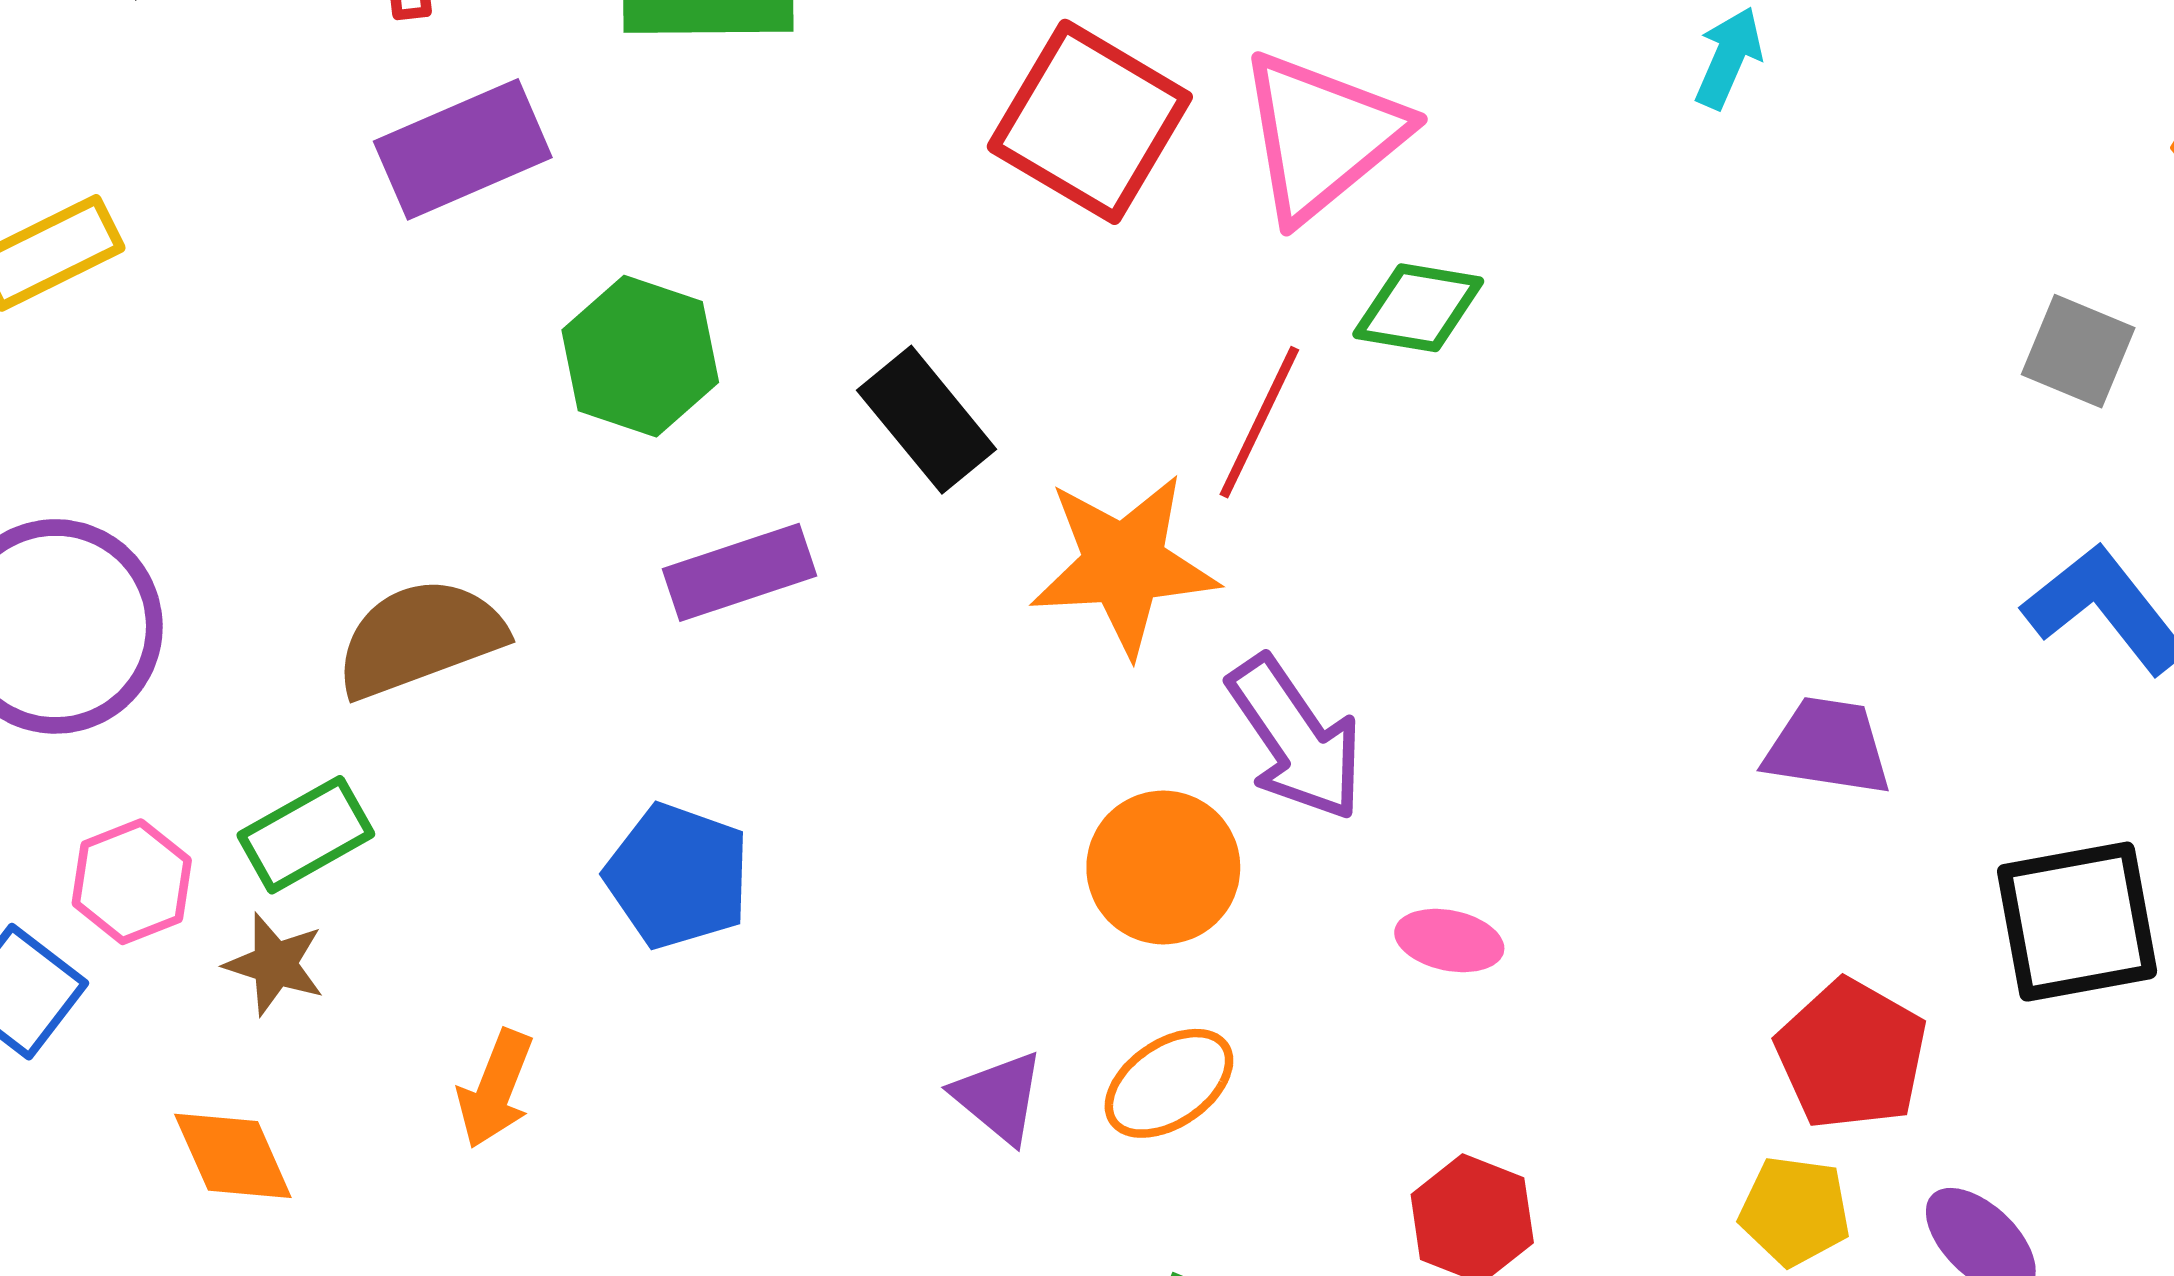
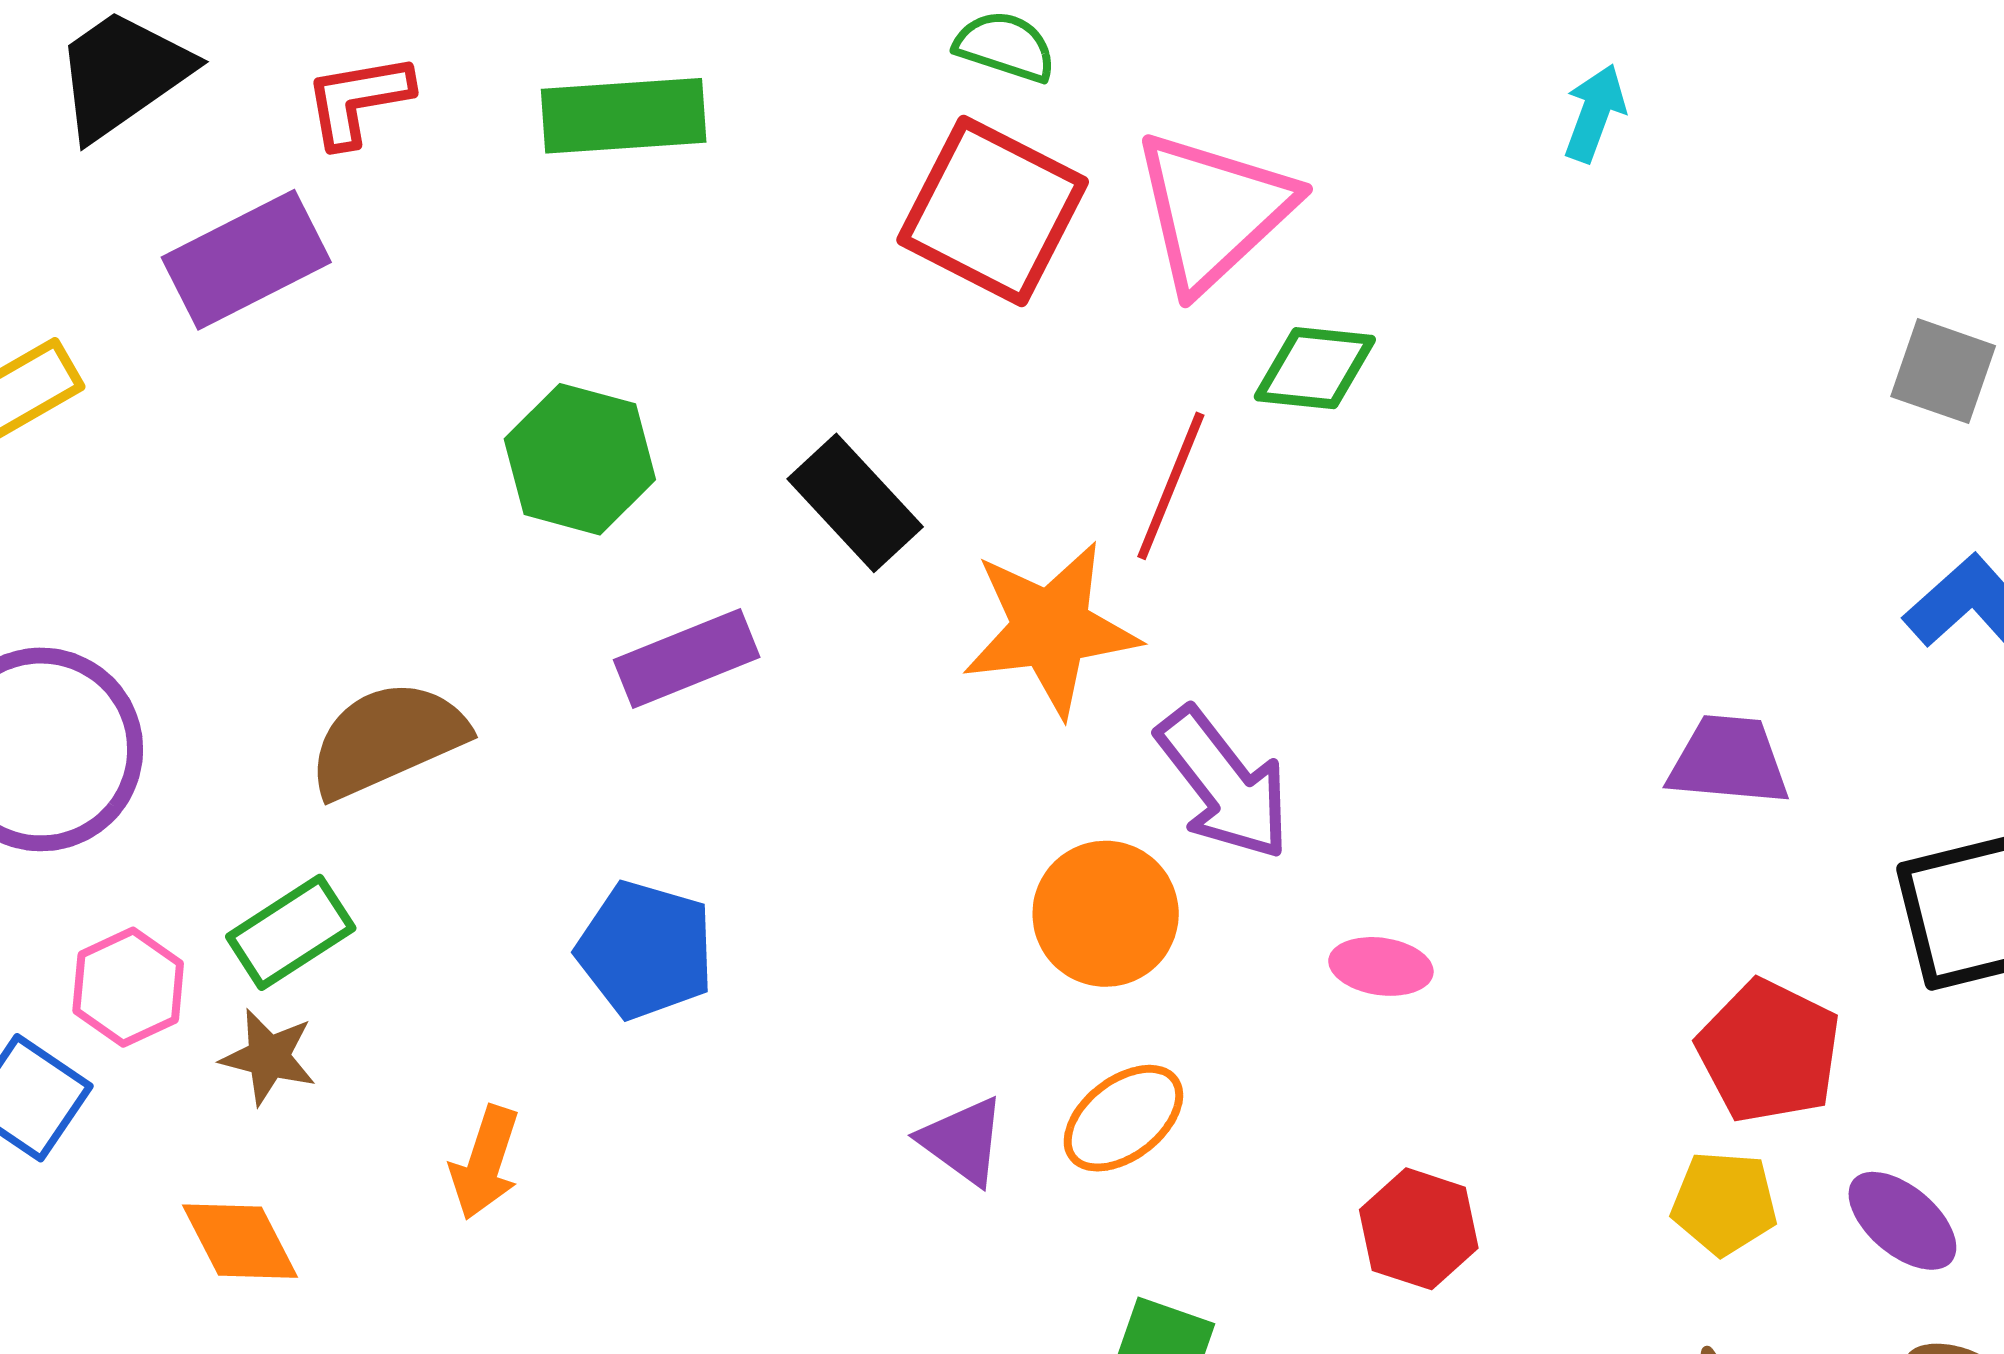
purple rectangle: (463, 149) -> (246, 260), moved

